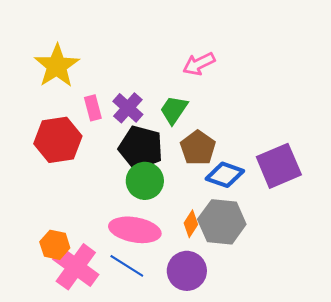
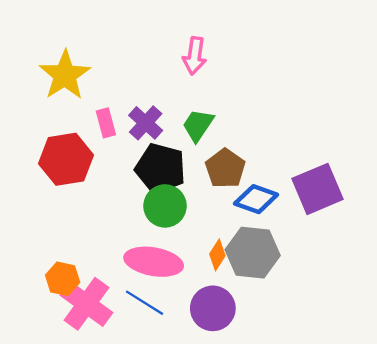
pink arrow: (199, 64) -> (195, 56), moved, turned -56

